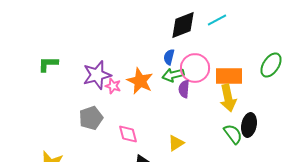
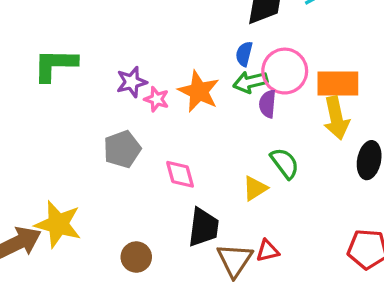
green L-shape: (48, 64) -> (55, 65), size x1.4
purple star: (97, 75) -> (132, 82), size x0.7
green semicircle: (233, 134) -> (285, 163), moved

